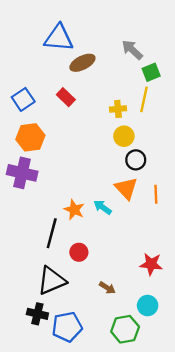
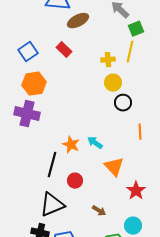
orange triangle: (126, 188) -> (114, 167), moved
red star: (151, 264) -> (136, 191), turned 30

